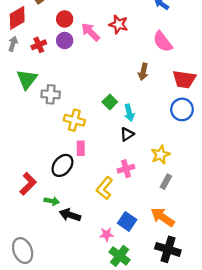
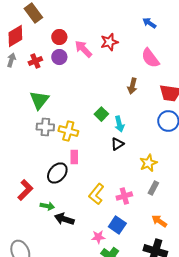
red star: (118, 24) -> (109, 42), turned -30
green triangle: (27, 79) -> (39, 100), moved
gray cross: (51, 94) -> (45, 127), moved
pink cross: (126, 169) -> (124, 196), moved
orange arrow: (163, 217) -> (159, 221), moved, size x0.7

